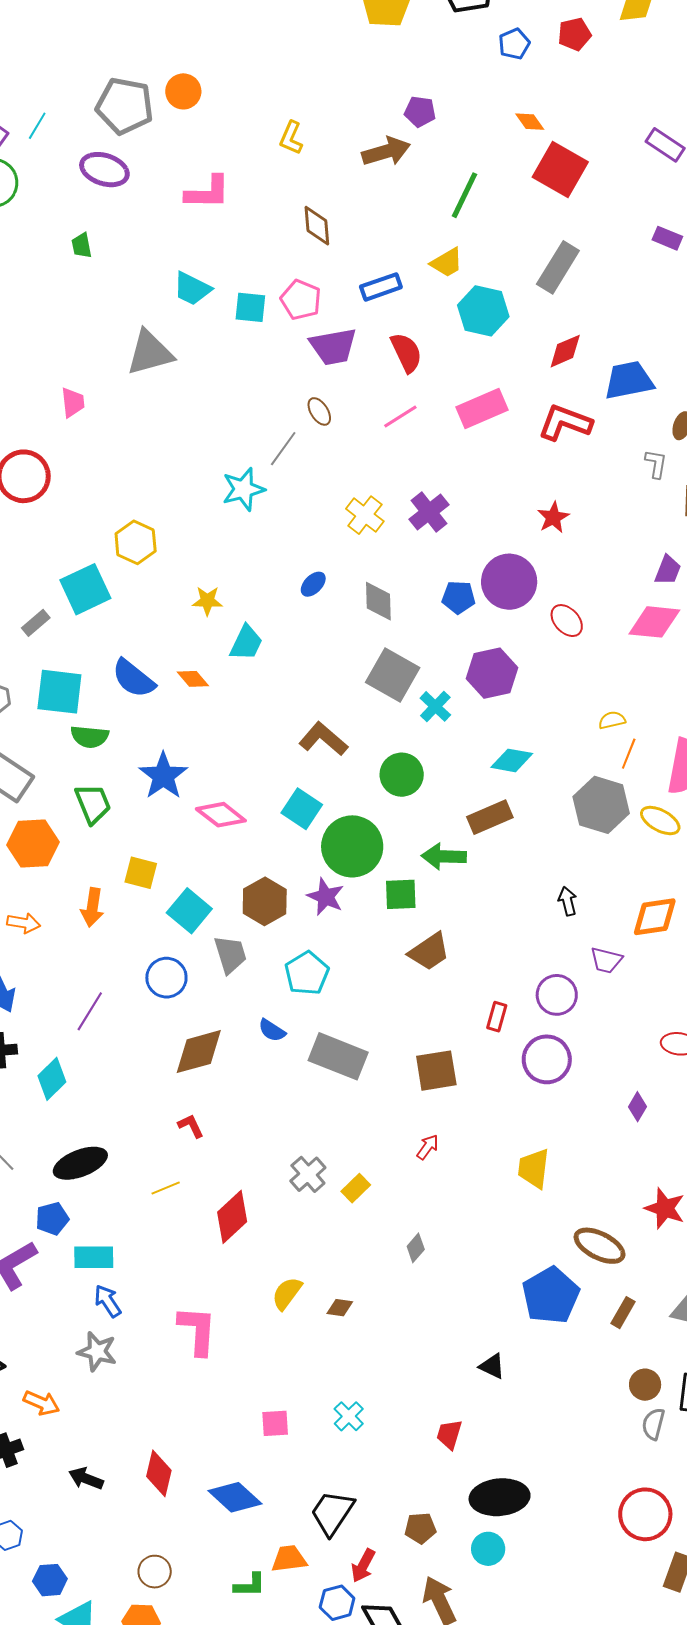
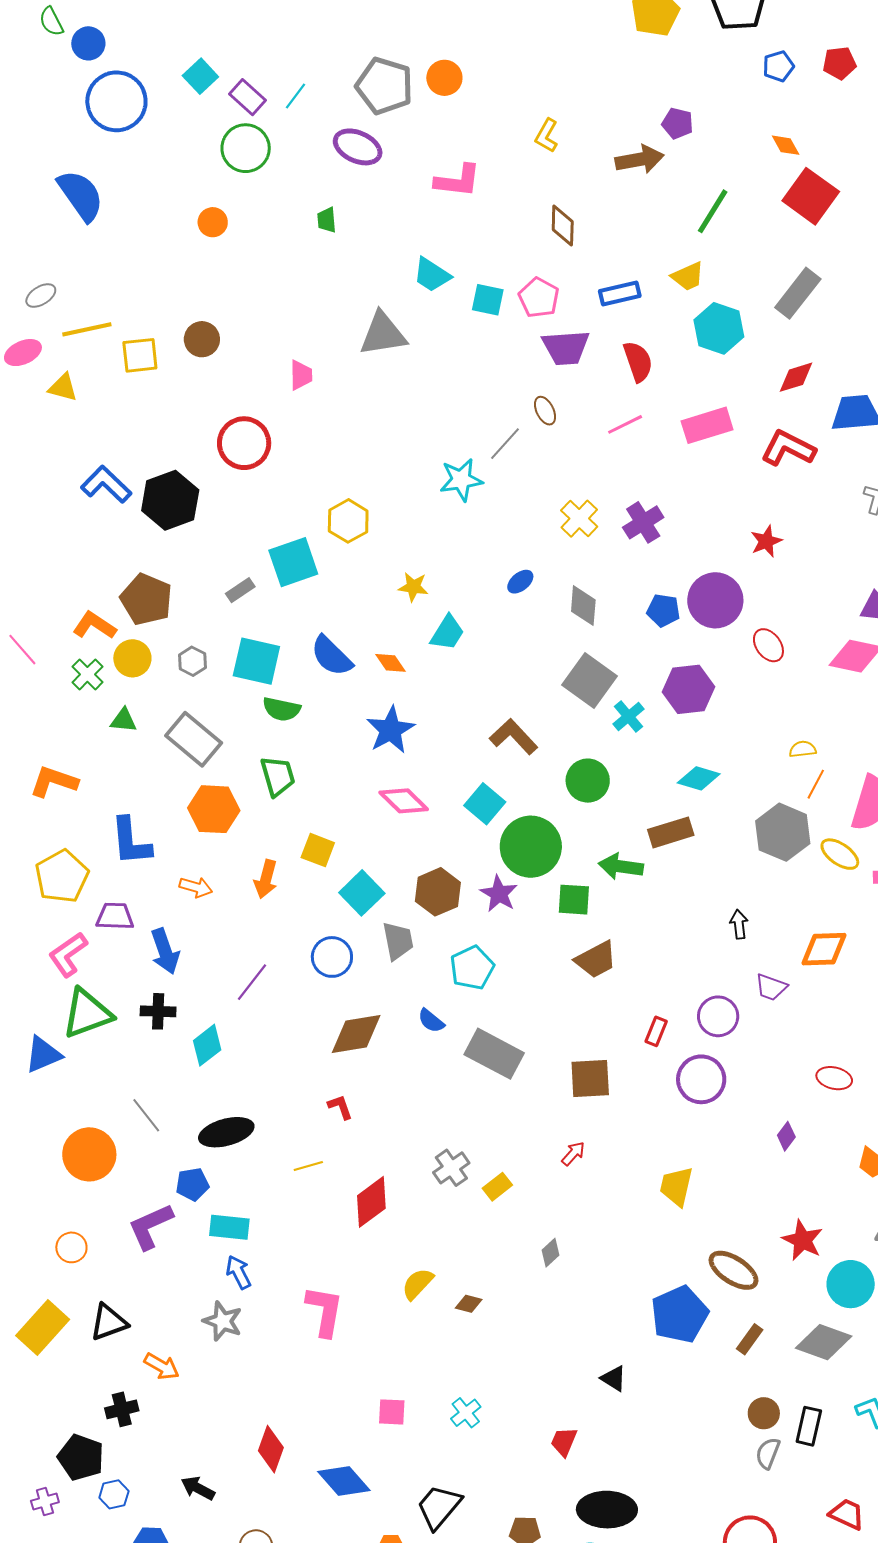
blue star: (163, 776) -> (391, 730), moved
black arrow: (86, 1478) -> (198, 1488), moved

